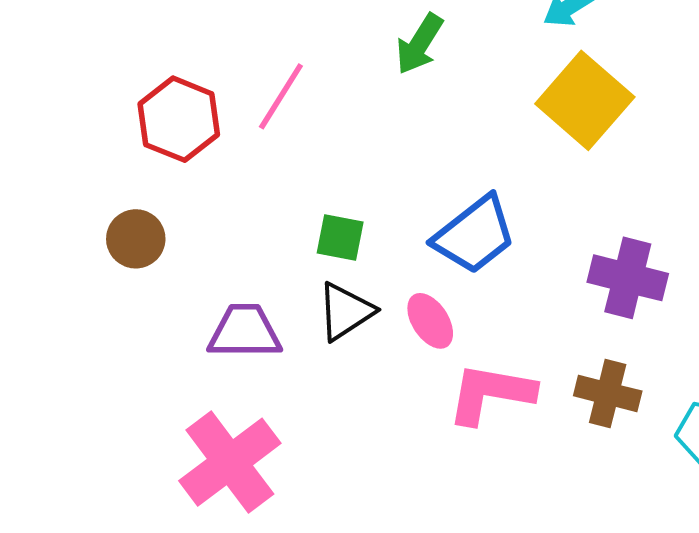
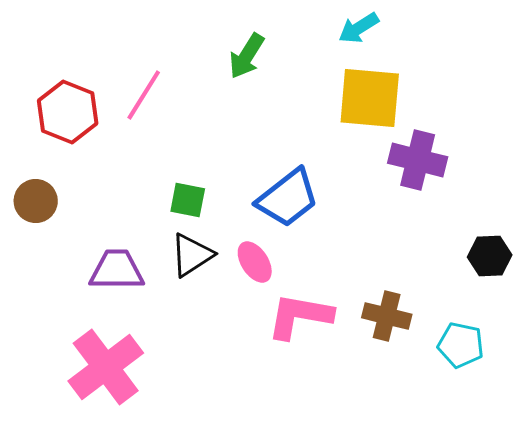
yellow square: (585, 100) -> (370, 98), turned -36
purple cross: (628, 278) -> (418, 160), moved

